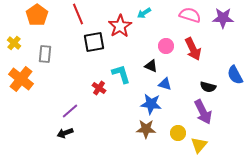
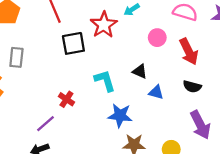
pink circle: (166, 46) -> (157, 38), moved
black semicircle: (208, 87) -> (192, 86), moved
red cross: (99, 88) -> (66, 99), moved
blue star: (151, 104) -> (120, 116), moved

